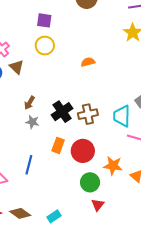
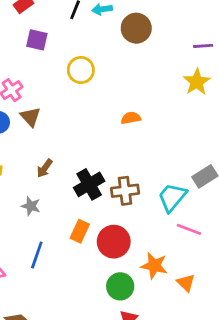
purple square: (44, 20) -> (37, 40), moved
yellow circle: (45, 46) -> (81, 70), moved
cyan trapezoid: (122, 116) -> (172, 197), turned 35
gray star: (32, 122) -> (31, 206), moved

